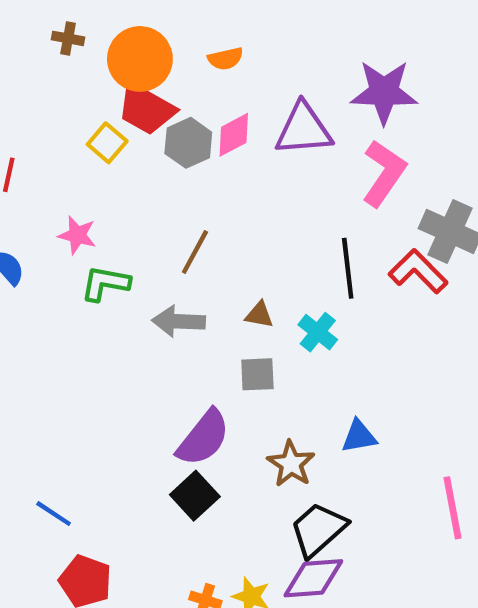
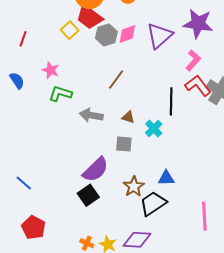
purple triangle: (304, 129) -> (159, 36), turned -44
pink L-shape: (384, 173) -> (193, 60), size x0.7
brown line: (195, 252) -> (116, 79), moved
red L-shape: (418, 271) -> (198, 86), moved
blue line: (54, 514) -> (24, 183), moved
black trapezoid: (318, 530) -> (153, 204), moved

